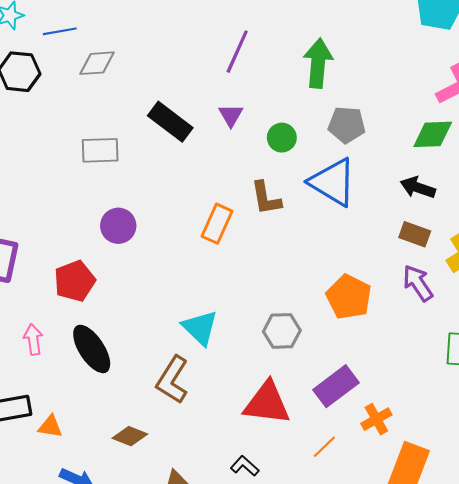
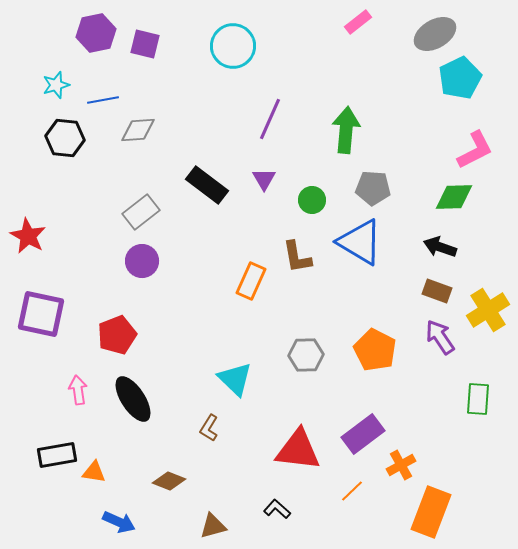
gray rectangle: (100, 150) -> (141, 212), turned -36
purple circle: (118, 226) -> (142, 261), moved
gray hexagon: (282, 331) -> (306, 355), moved
brown L-shape: (172, 380) -> (209, 428), size x0.6

